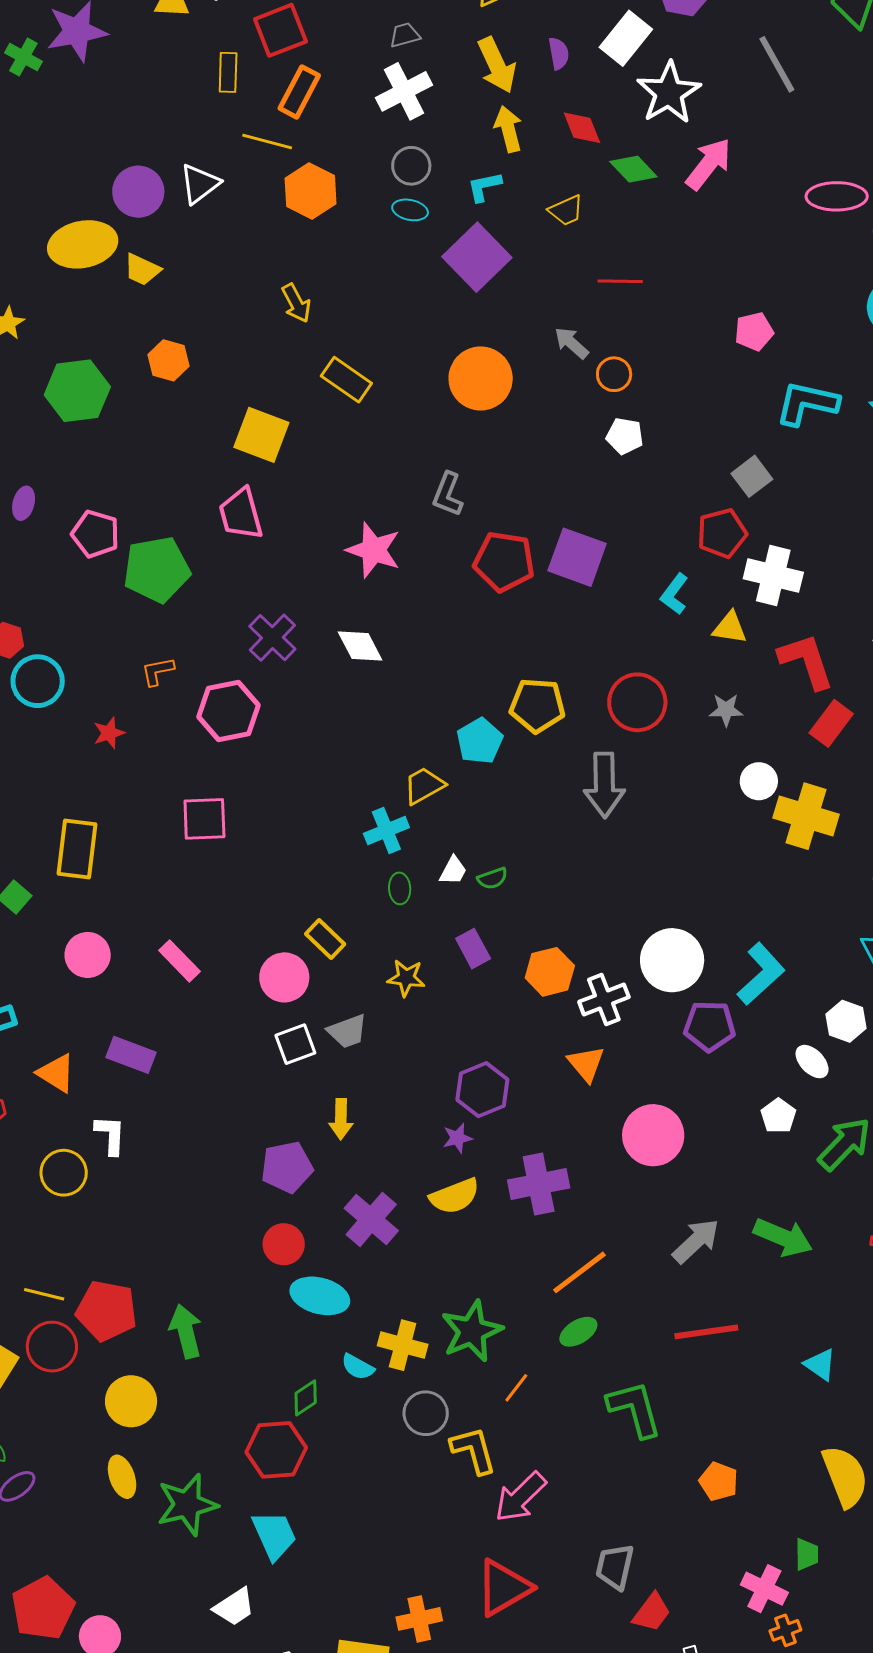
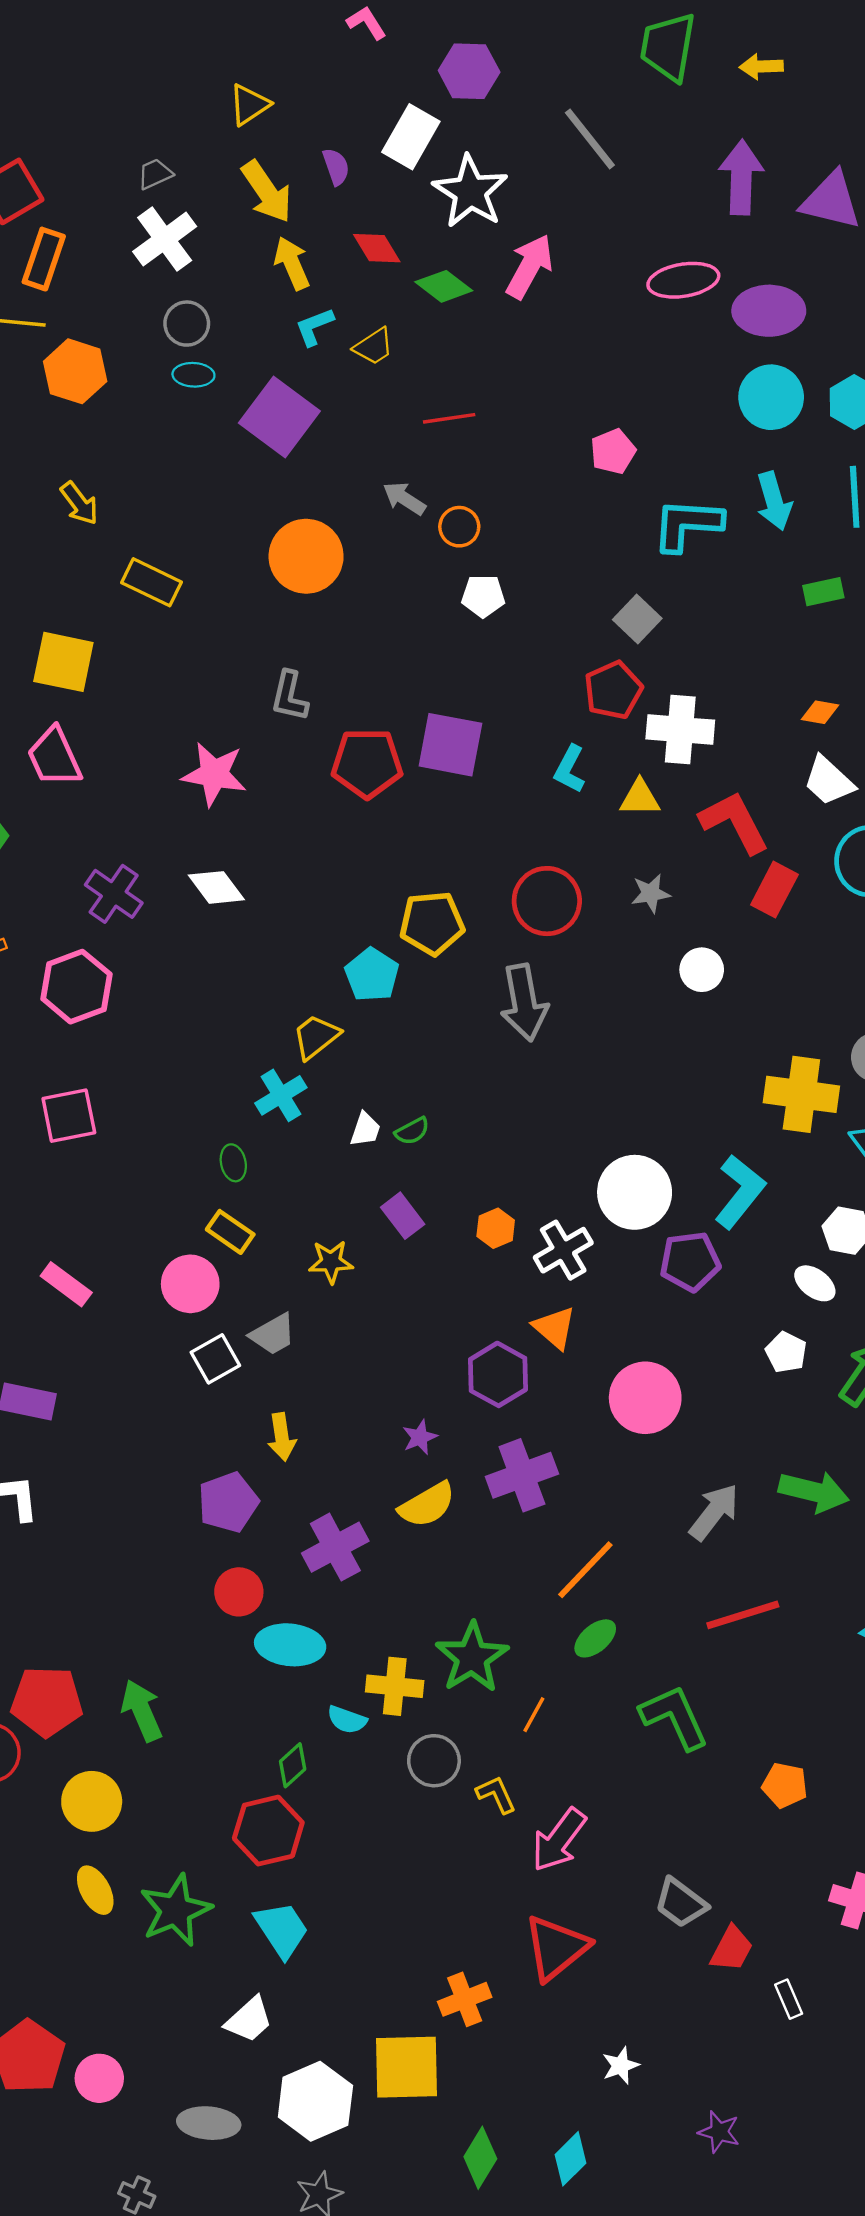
cyan L-shape: (484, 187) -> (314, 327), moved
yellow cross: (806, 816) -> (801, 1094), moved
green ellipse: (400, 888) -> (233, 1163), moved
orange hexagon: (550, 972) -> (496, 1228), size x0.7
purple hexagon: (482, 1090) -> (498, 1374), moved
purple cross: (371, 1219) -> (335, 1547), turned 30
yellow L-shape: (474, 1450) -> (496, 1794), size x0.7
gray trapezoid: (615, 1567) -> (681, 1903), turned -57

